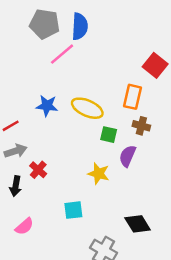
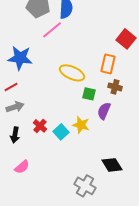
blue star: (47, 106) -> (20, 58), moved, size x1.4
red cross: (38, 170) -> (40, 126), moved
cyan square: (73, 210) -> (61, 132), moved, turned -35

